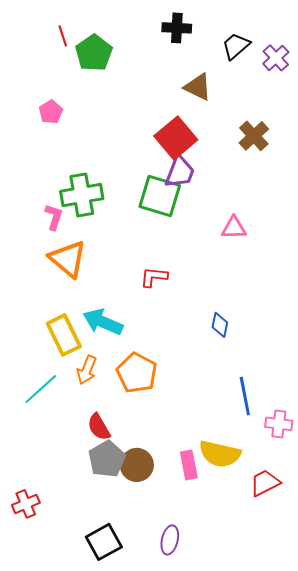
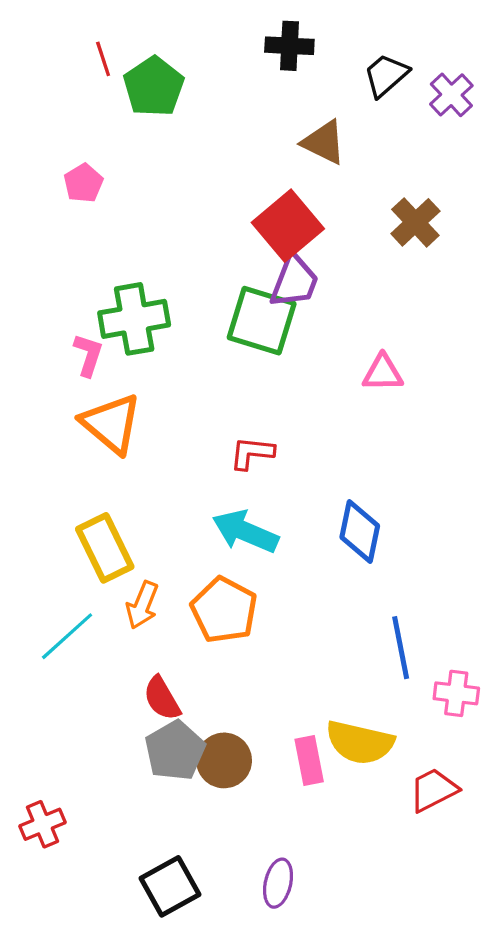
cyan arrow: (103, 322) -> (245, 532), moved
blue diamond: (220, 325) -> (360, 532), size x1.5

